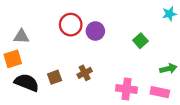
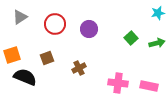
red circle: (71, 25) -> (55, 24), moved
gray triangle: (21, 36) -> (20, 17), moved, turned -35
green arrow: (168, 69) -> (157, 43), moved
brown square: (55, 77) -> (47, 58), moved

